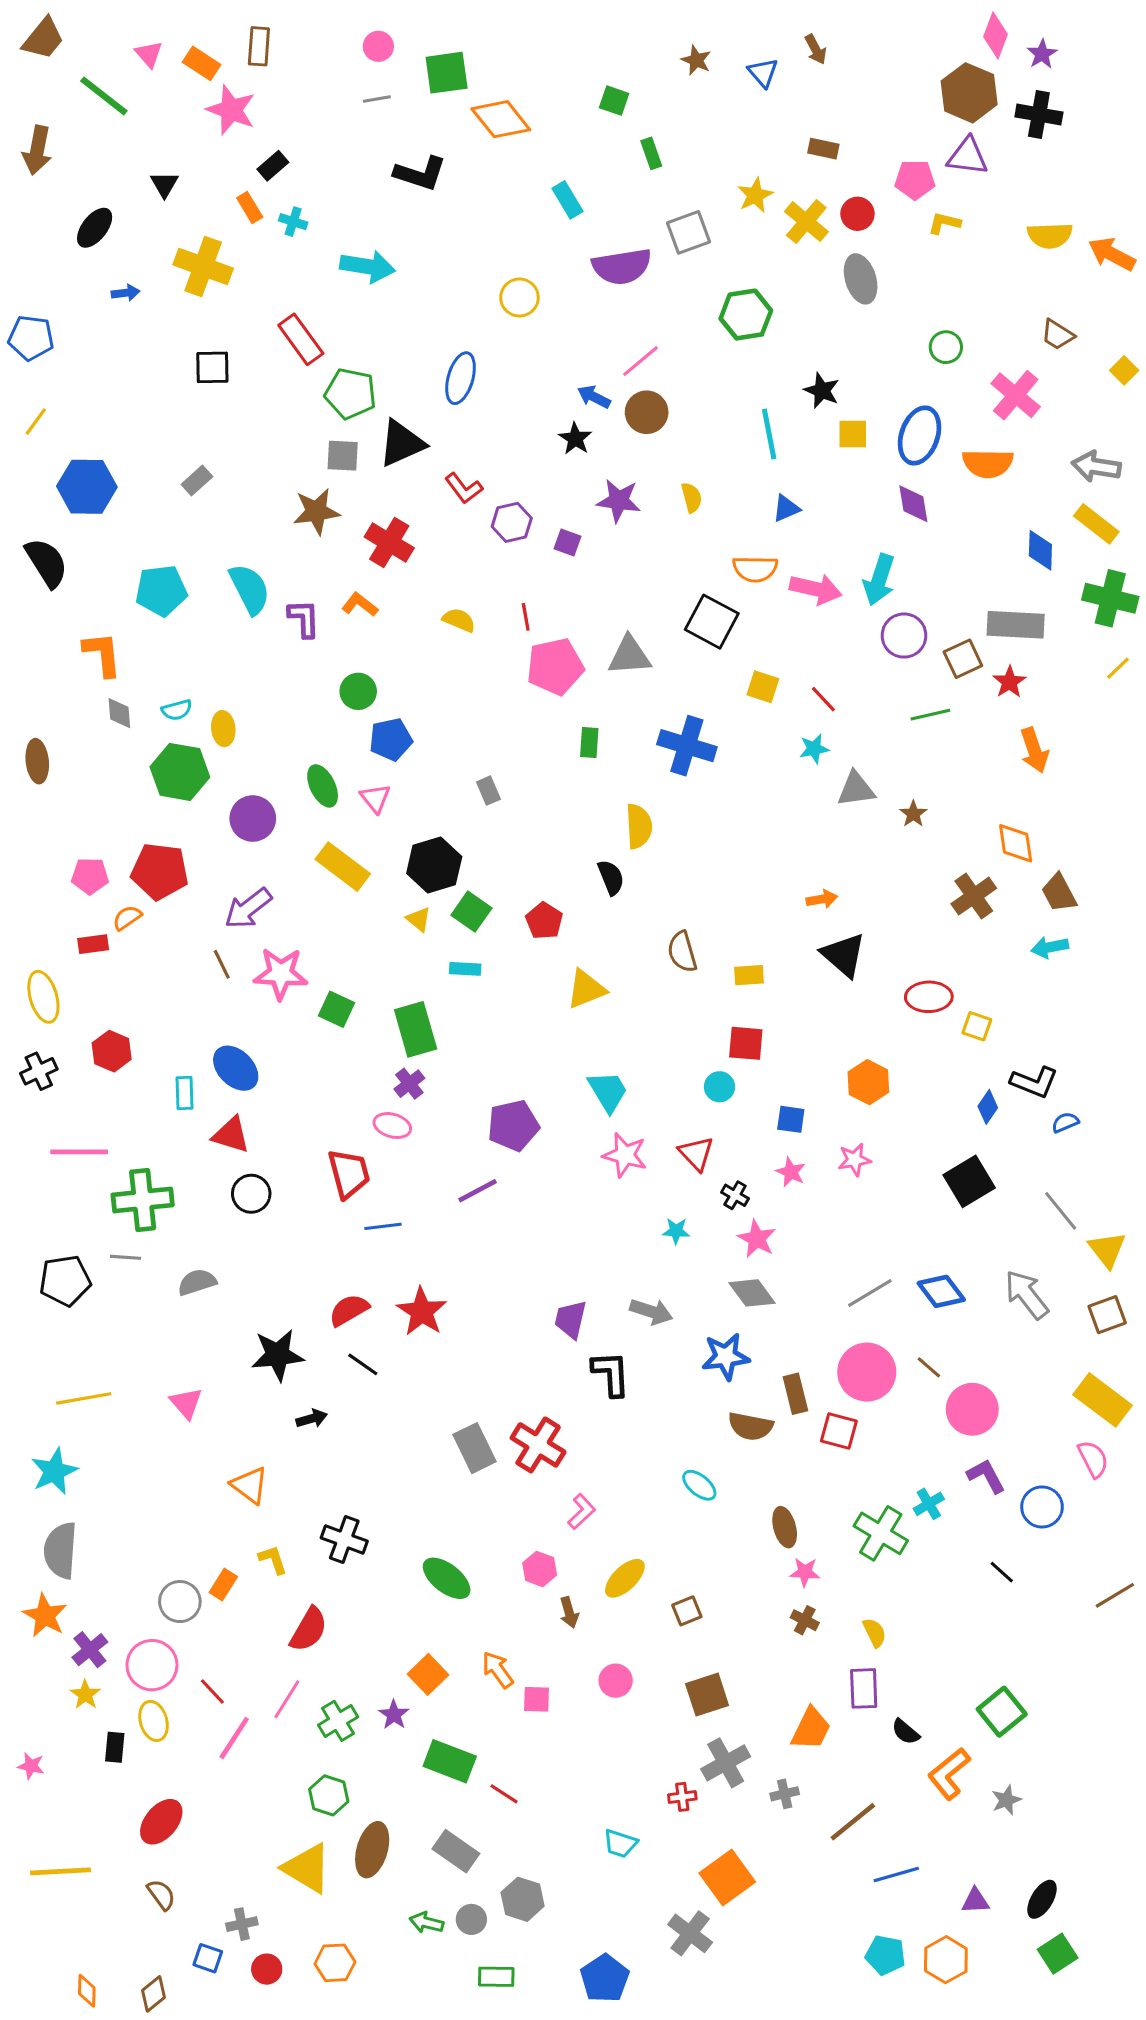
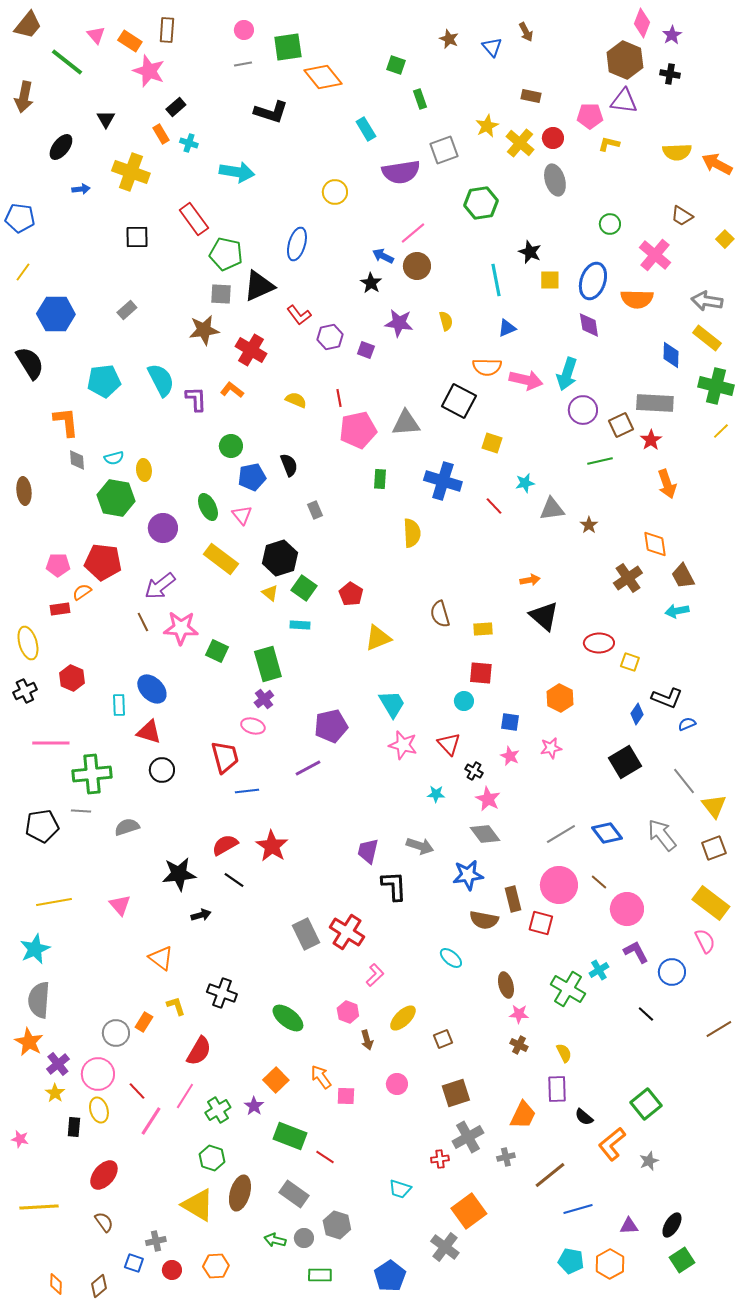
black cross: (1039, 115) -> (670, 74), size x0.7
red line: (823, 699) -> (494, 506), moved
black semicircle: (611, 877) -> (289, 465), moved

